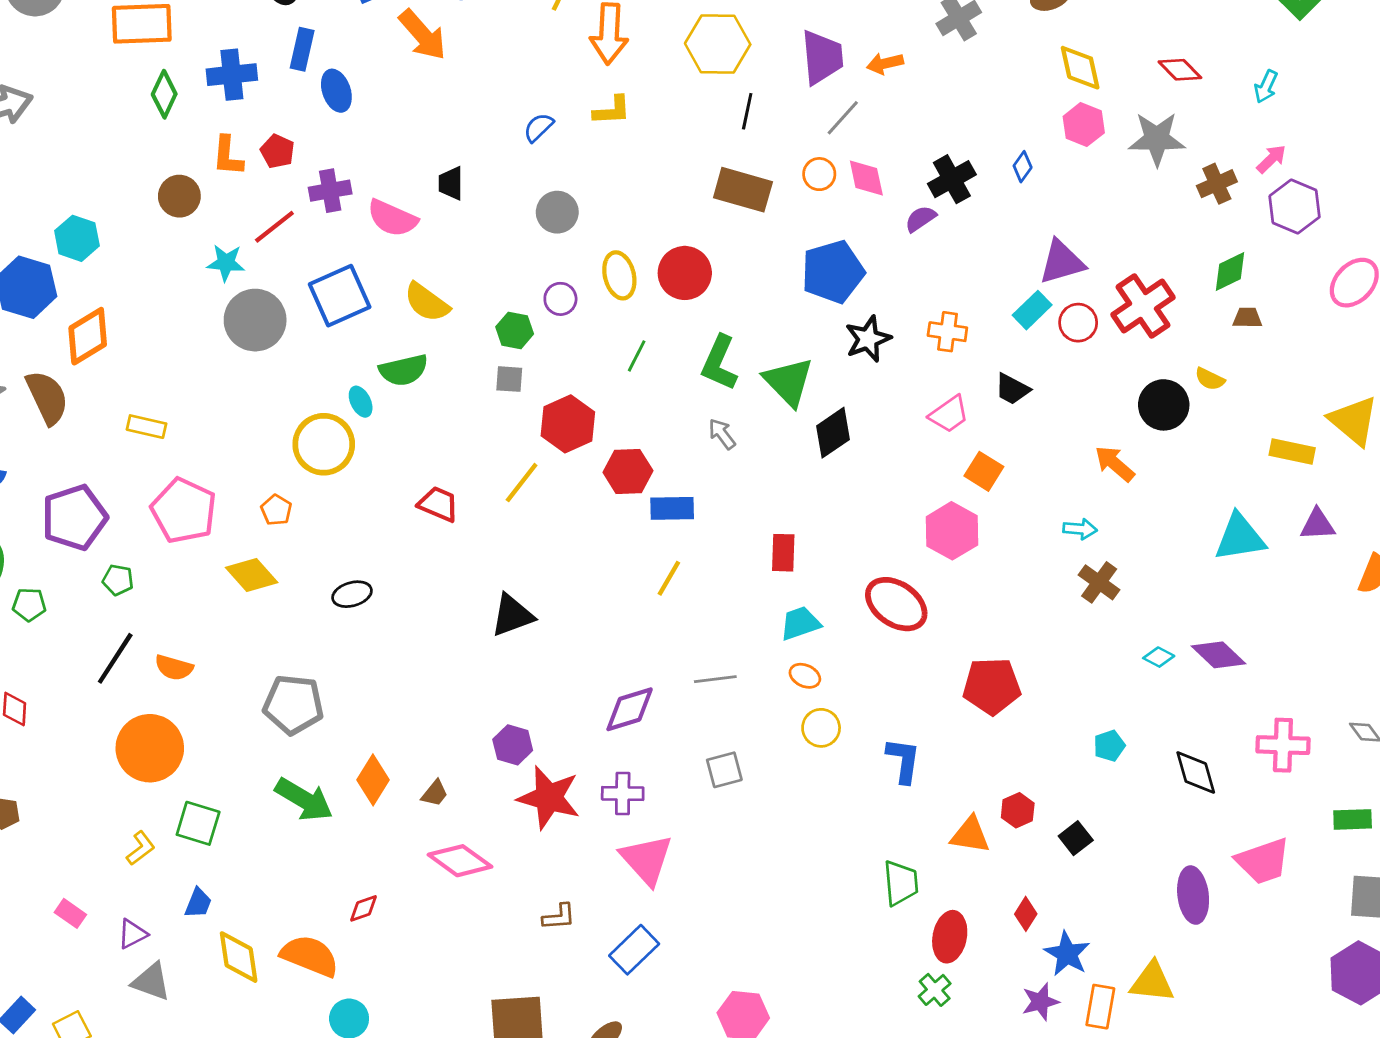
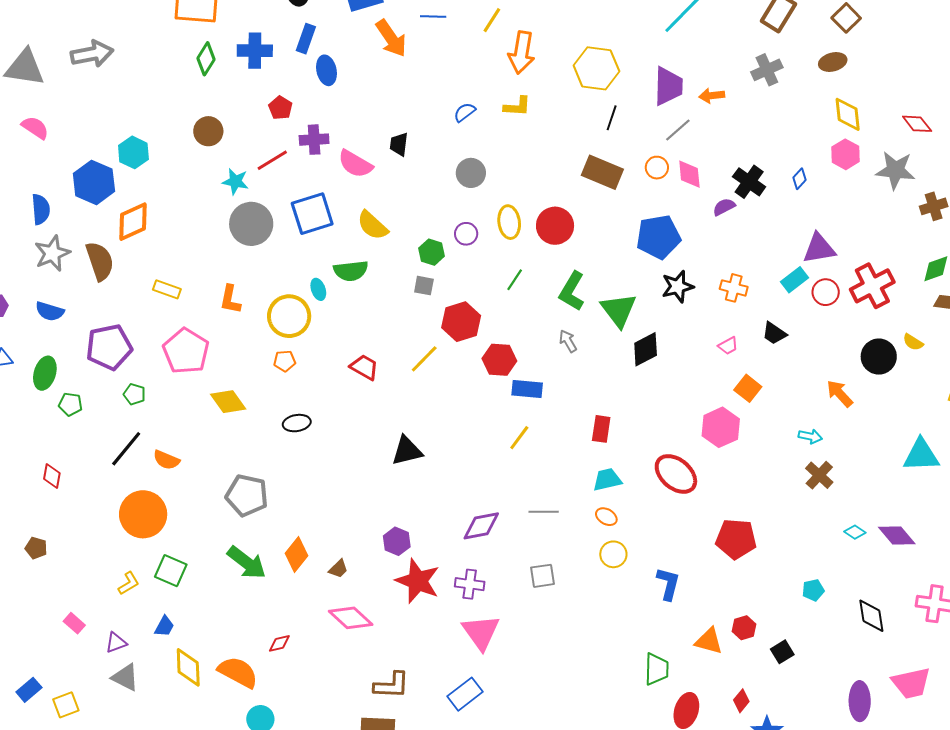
orange L-shape: (228, 156) -> (230, 299), moved
black cross: (952, 179) -> (749, 182), turned -32
pink trapezoid: (949, 414) -> (728, 346), size x0.7
orange pentagon: (276, 510) -> (285, 361), moved, turned 30
brown L-shape: (559, 917) -> (391, 685), moved, size x1.5

